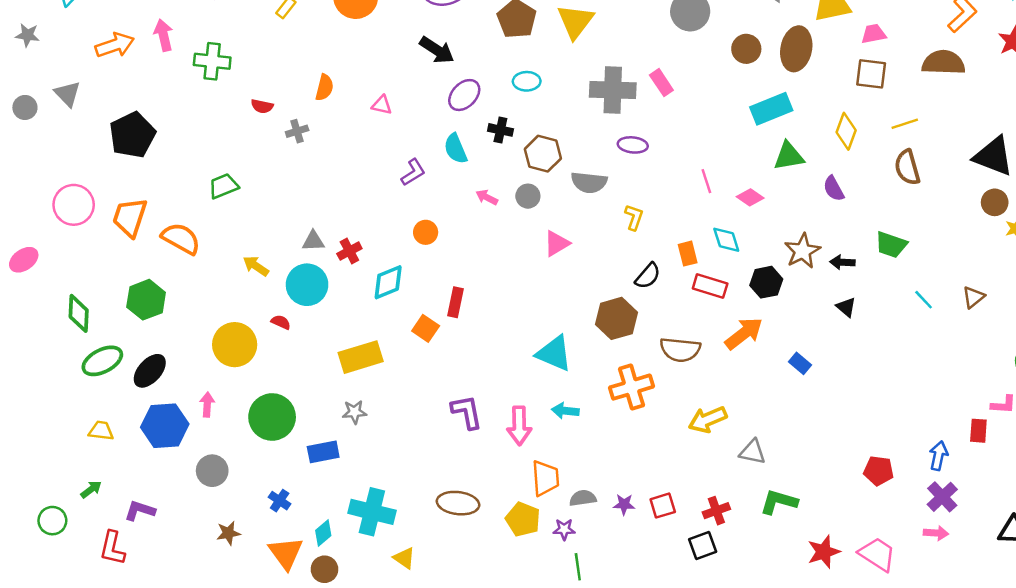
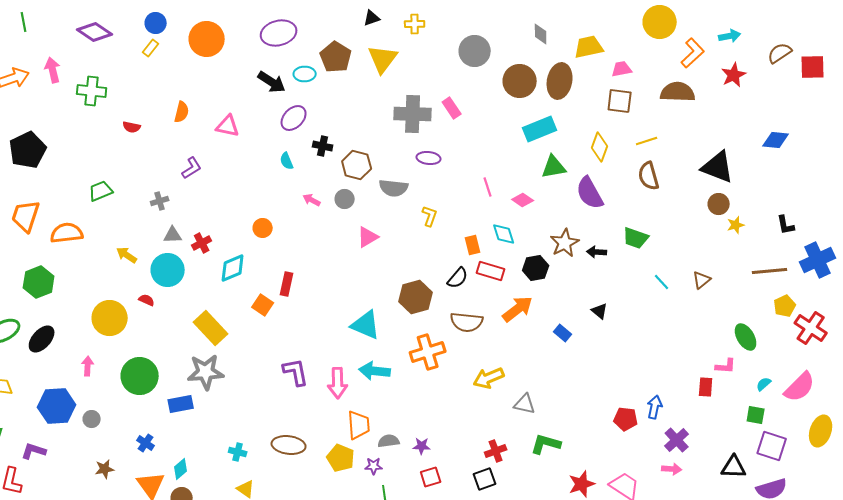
brown circle: (746, 49) -> (520, 81), size x1.4
cyan ellipse: (527, 81) -> (305, 74), moved
pink triangle: (382, 105) -> (228, 126), size x1.4
gray cross: (297, 131) -> (160, 201), moved
cyan semicircle: (456, 149) -> (287, 161), size x0.7
purple L-shape: (413, 172) -> (192, 168), moved
purple semicircle: (834, 189) -> (590, 193), size x1.6
orange semicircle: (181, 239) -> (67, 233), turned -36
black semicircle: (648, 276) -> (458, 278), moved
black triangle: (846, 307) -> (600, 311), moved
yellow rectangle: (361, 357) -> (211, 328), turned 64
cyan arrow: (565, 411) -> (375, 371), size x1.4
gray star: (354, 412) -> (206, 372), size x1.8
blue hexagon: (165, 426) -> (57, 406), moved
blue arrow: (938, 456) -> (655, 407), moved
gray circle: (212, 471) -> (92, 419), size x0.7
red square: (663, 506) -> (431, 477), moved
cyan cross: (372, 512) -> (238, 452), moved, size x0.5

